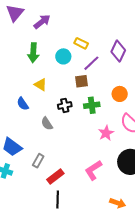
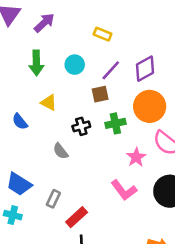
yellow rectangle: (81, 43) -> (103, 34), moved
purple diamond: (118, 51) -> (145, 69), moved, turned 40
orange circle: (120, 94) -> (150, 106), size x1.6
blue semicircle: (23, 104) -> (20, 122), moved
pink L-shape: (93, 170) -> (124, 190), moved, turned -90

